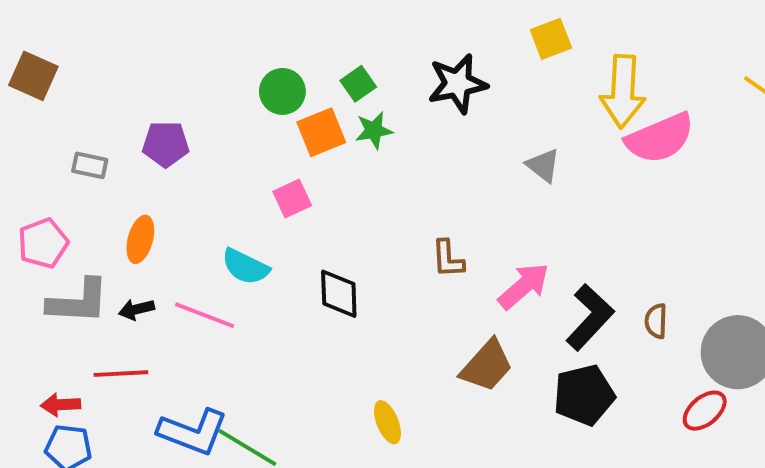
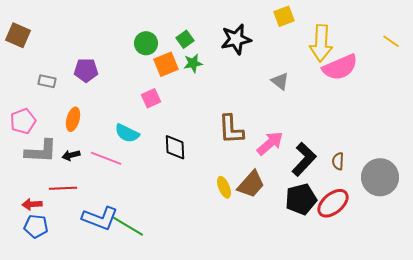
brown L-shape: (448, 259) -> (231, 129), size x1.5
red ellipse: (705, 411) -> (333, 203), moved, size x1.4
yellow ellipse: (387, 422) -> (224, 187), moved

